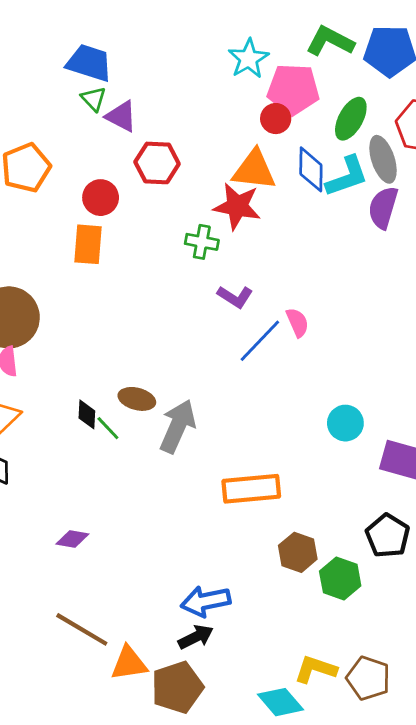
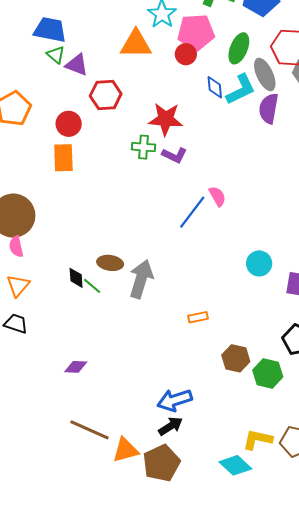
blue diamond: (311, 169) -> (215, 87), size x0.7
orange triangle: (254, 170) -> (136, 44), moved
purple L-shape: (235, 297) -> (174, 155), moved
orange rectangle: (251, 489) -> (198, 317), size x0.5

